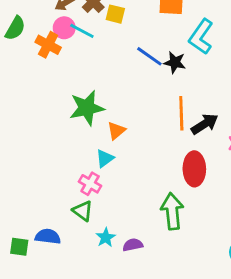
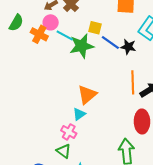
yellow square: (115, 14) -> (95, 28), moved
cyan line: (82, 31) -> (65, 35), moved
green star: (87, 108) -> (82, 46), moved
orange triangle: (116, 131) -> (87, 95), size x1.5

